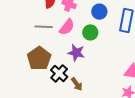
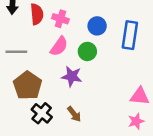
gray line: (44, 27) -> (16, 52), moved
black cross: (59, 73) -> (42, 113), moved

